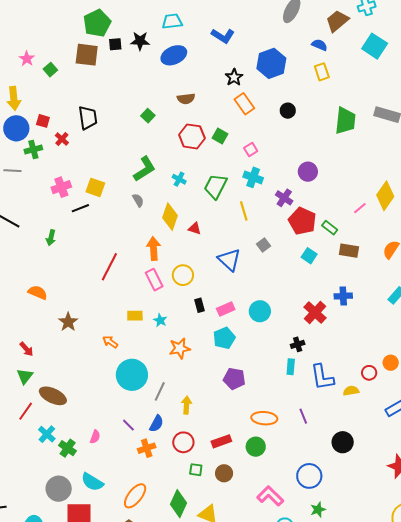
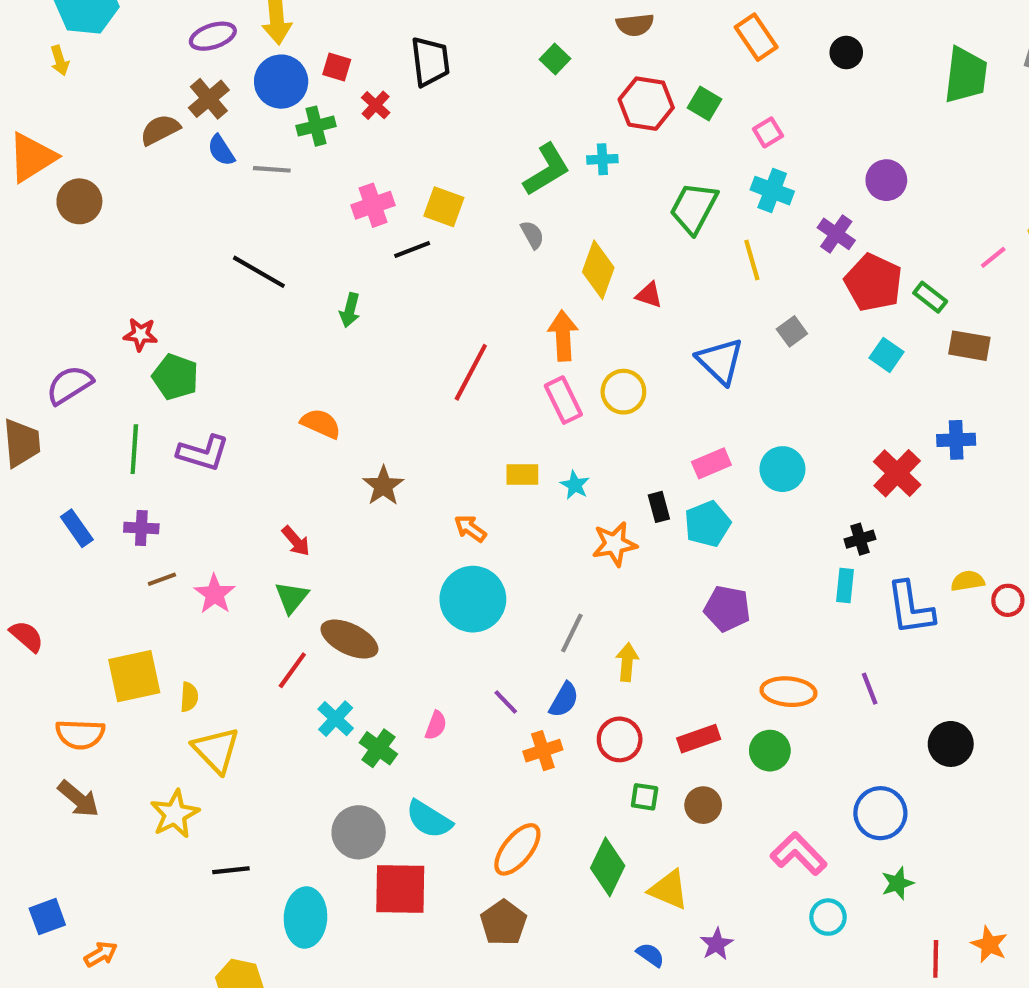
cyan cross: (179, 179) -> (602, 159), moved, turned -32
black rectangle: (199, 305) -> (659, 507), moved
cyan circle: (132, 375) -> (473, 599), moved
yellow semicircle: (351, 391) -> (968, 581), moved

